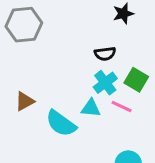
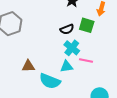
green square: (136, 80) -> (87, 25), moved
brown triangle: (25, 101) -> (28, 66), moved, turned 40

